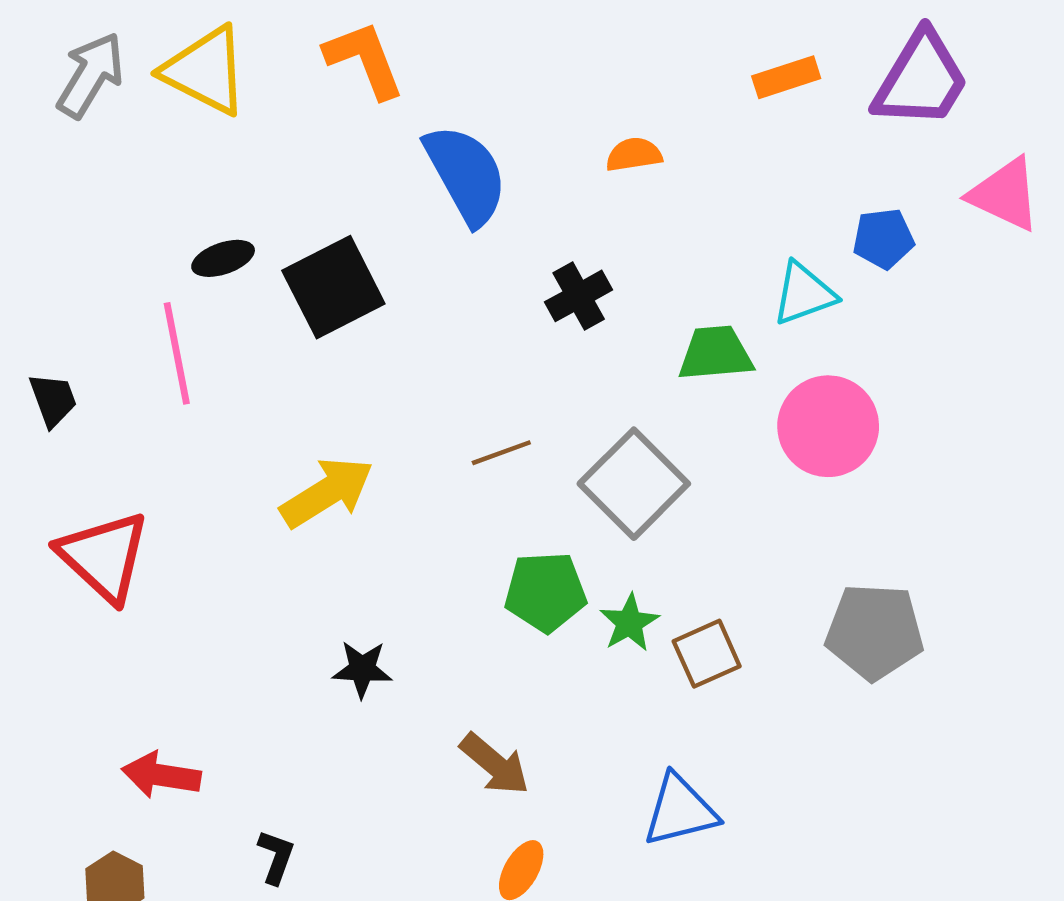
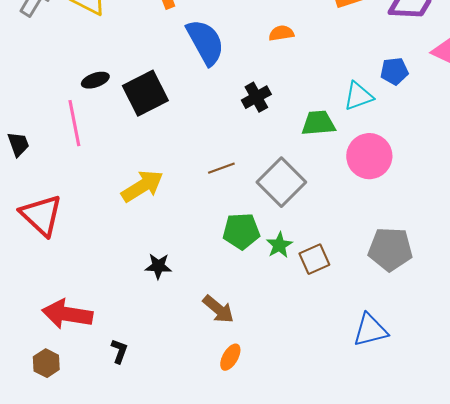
red arrow: (161, 775) -> (67, 314), size x1.4
blue triangle: (680, 810) -> (370, 330), moved

